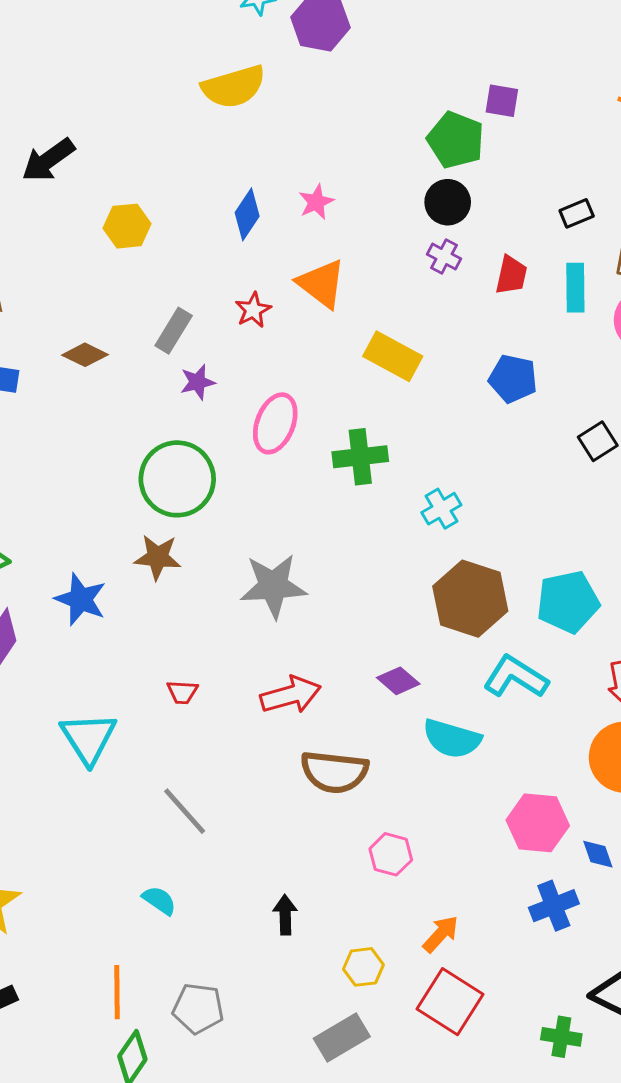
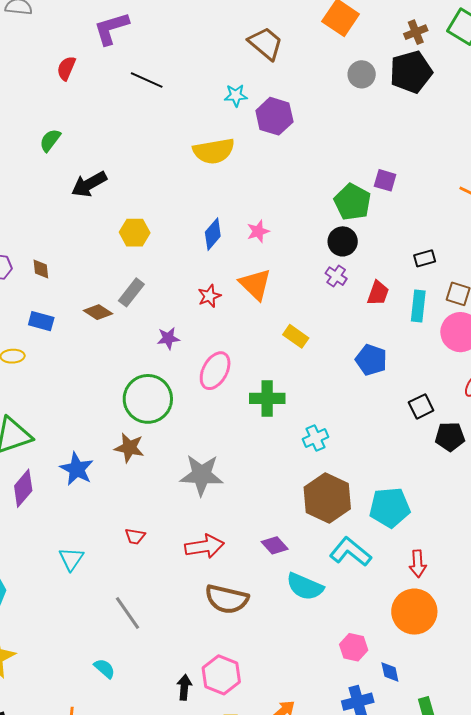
gray rectangle: (174, 331) -> (131, 292), moved
yellow rectangle: (393, 356) -> (296, 336), size x0.7
cyan triangle: (88, 738) -> (71, 559), size x0.7
pink hexagon: (538, 823) -> (354, 647), size x0.7
pink hexagon: (391, 854) -> (221, 675), moved, size x1.4

